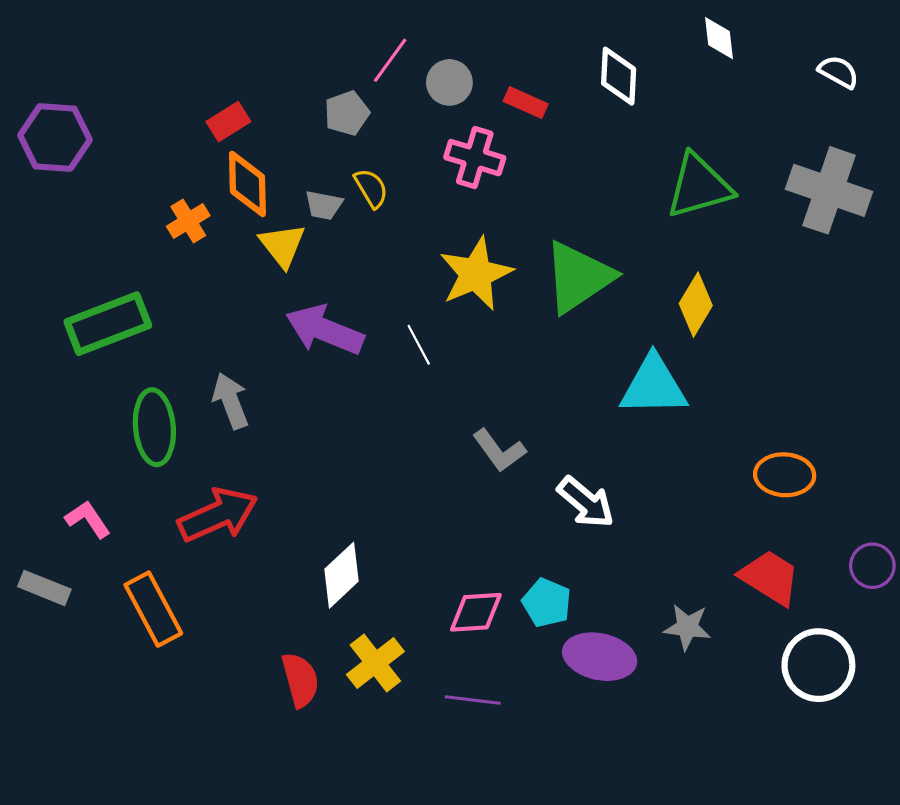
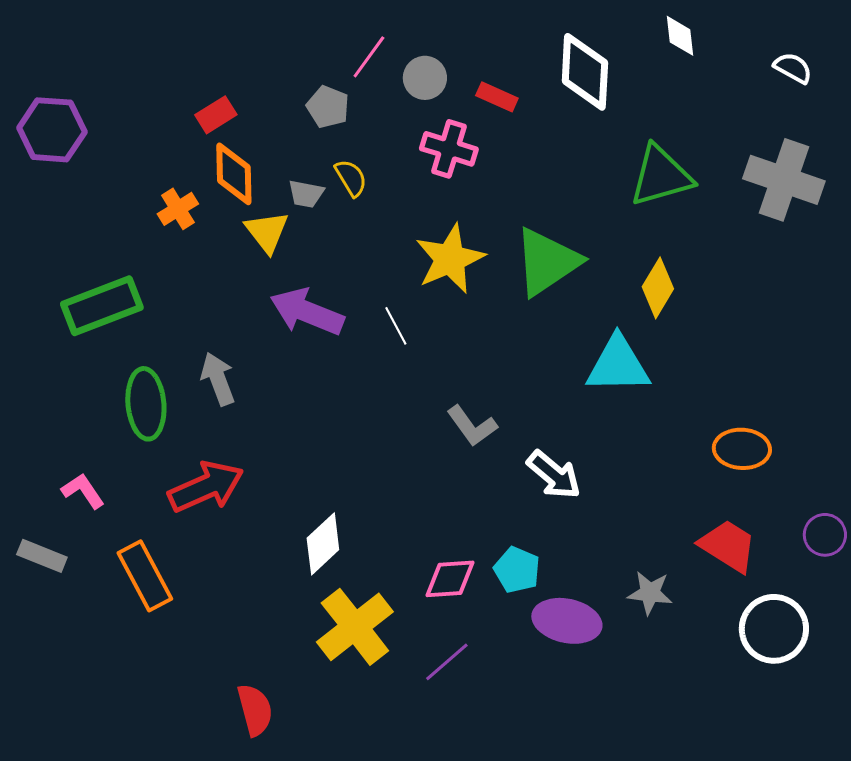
white diamond: (619, 76) -> (585, 72), size x1.4
gray pentagon: (347, 113) -> (328, 107), turned -30
yellow cross: (375, 663) -> (355, 627), size x1.4
red semicircle: (300, 680) -> (255, 710), moved
purple line: (473, 700) -> (447, 662), turned -48

